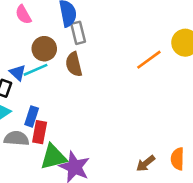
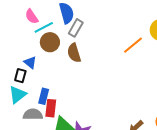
gray rectangle: (78, 33) -> (76, 28), turned 48
cyan line: (35, 70) -> (44, 27), moved

